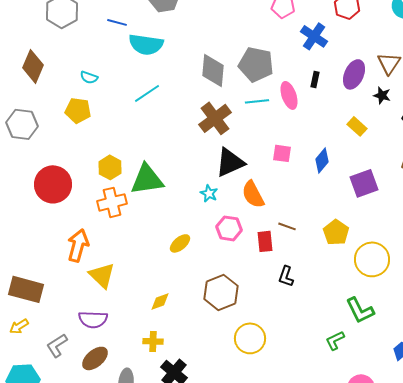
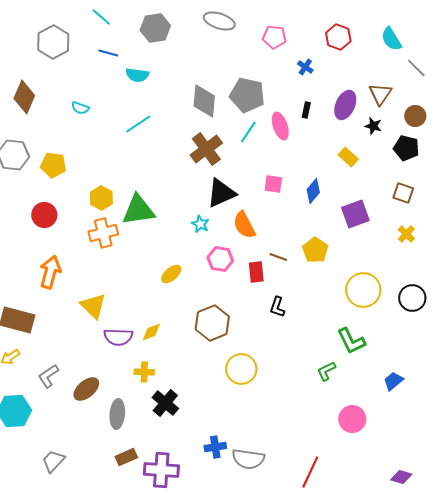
blue cross: (314, 36) -> (305, 67), size x0.6
cyan semicircle: (146, 44) -> (137, 75), size x0.7
cyan line: (257, 101) -> (248, 132), turned -50
yellow pentagon: (78, 110) -> (53, 165), moved
red circle: (53, 184) -> (44, 215), size x0.7
yellow pentagon: (336, 232) -> (315, 250), moved
orange arrow: (78, 245) -> (50, 272), moved
purple semicircle: (93, 319) -> (118, 337), moved

